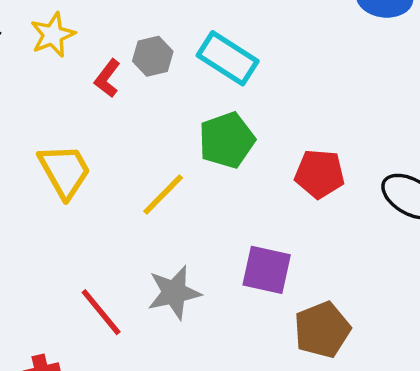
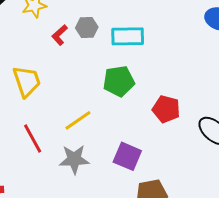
cyan rectangle: (228, 58) -> (128, 36), turned -44
yellow line: (163, 194) -> (78, 120), moved
red line: (101, 312) -> (33, 138), moved

